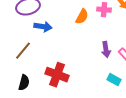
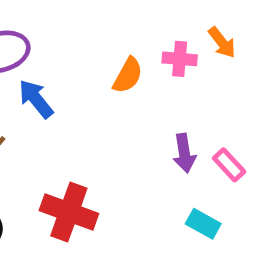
blue arrow: (43, 27) -> (36, 99), turned -138

